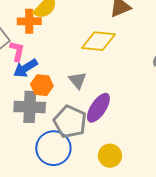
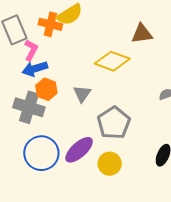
purple ellipse: (98, 108) -> (79, 150), moved
gray pentagon: (70, 122) -> (114, 123), moved
yellow circle: (110, 156) -> (110, 164), moved

